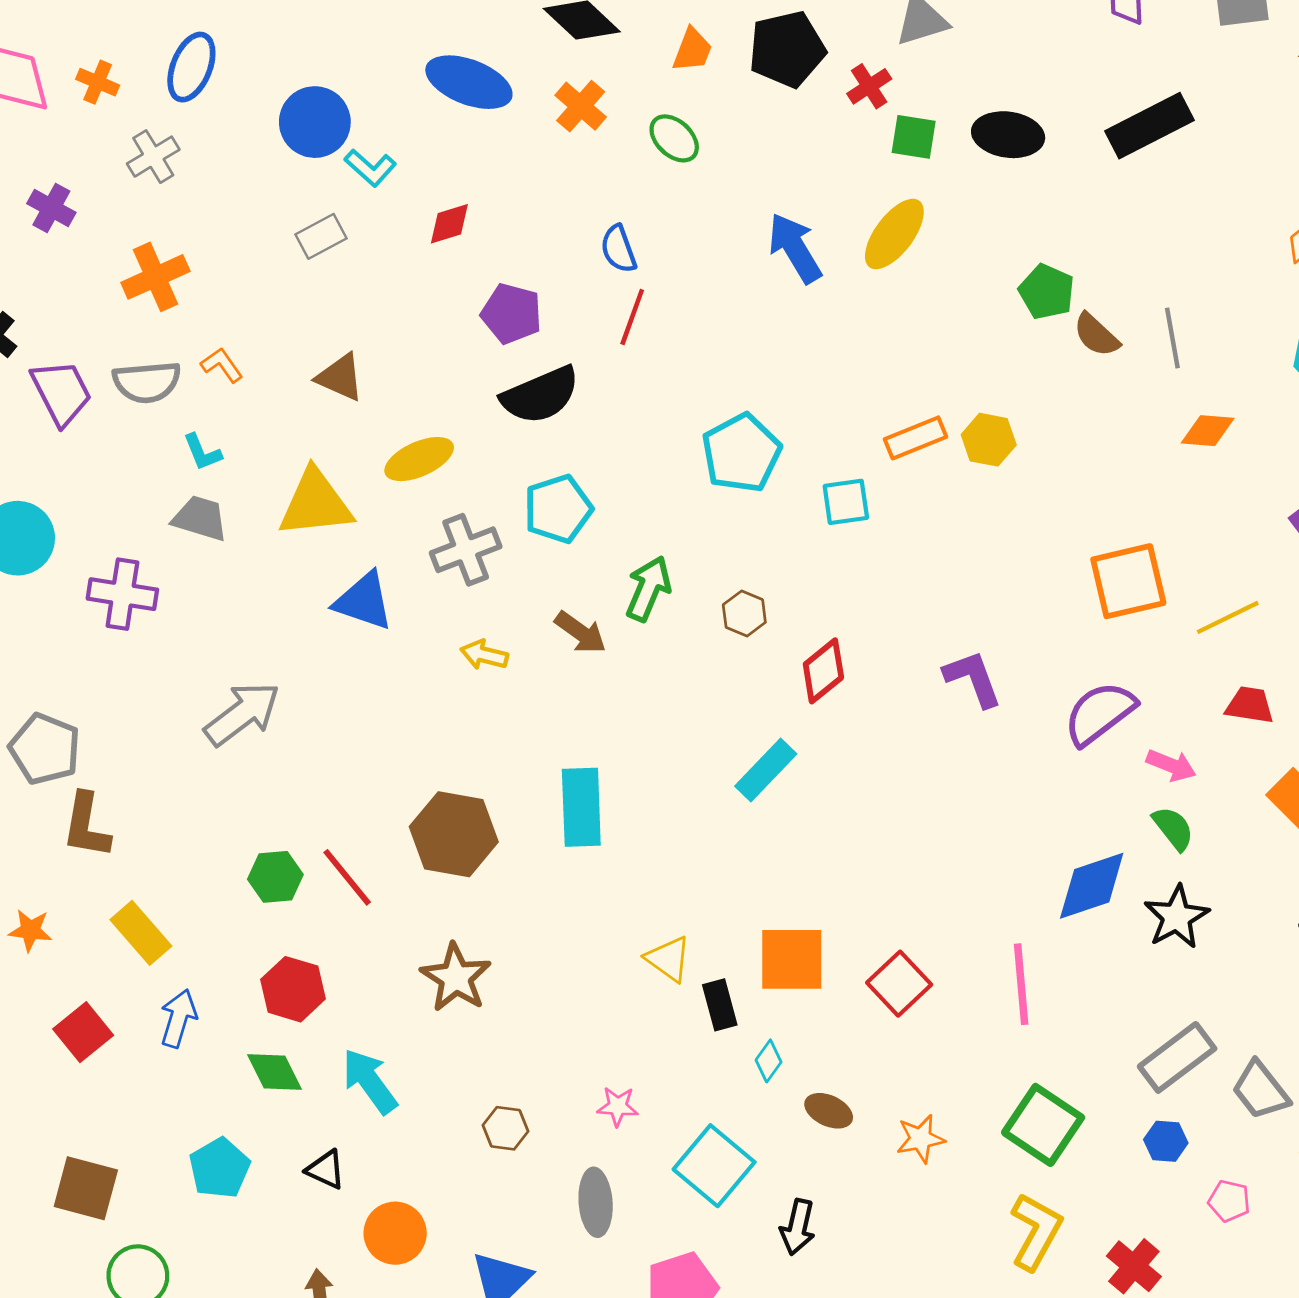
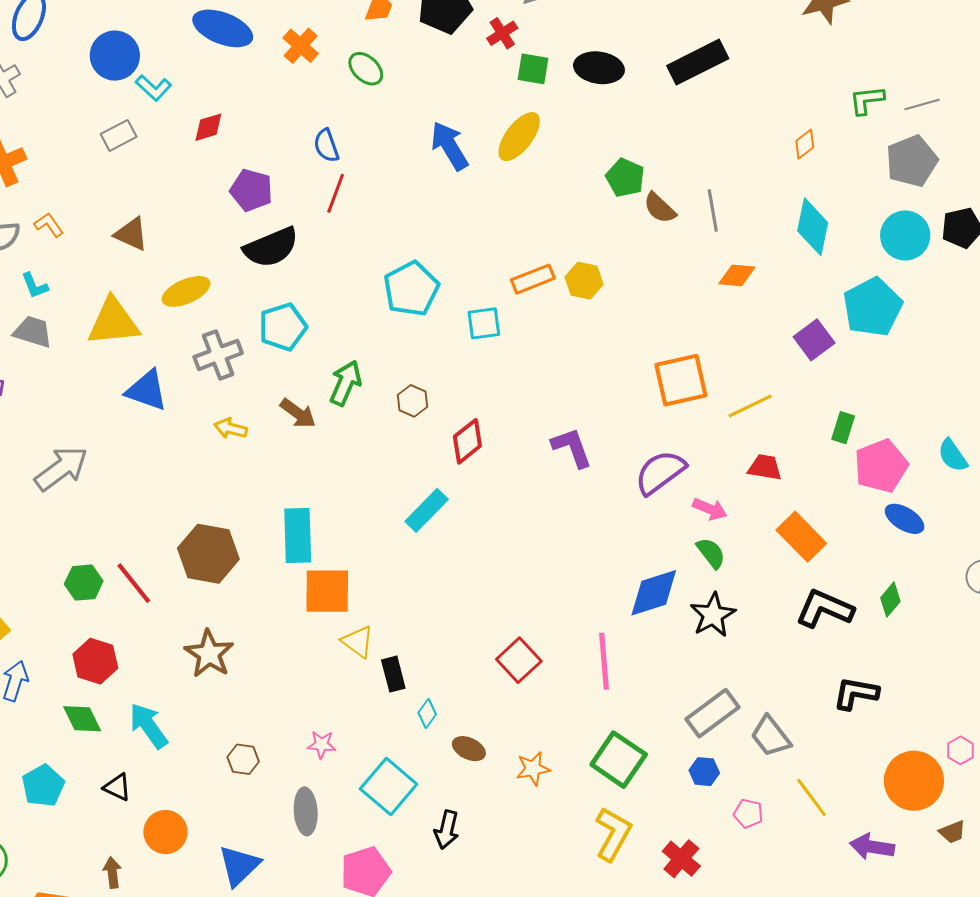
orange square: (792, 959) -> (327, 591), moved

